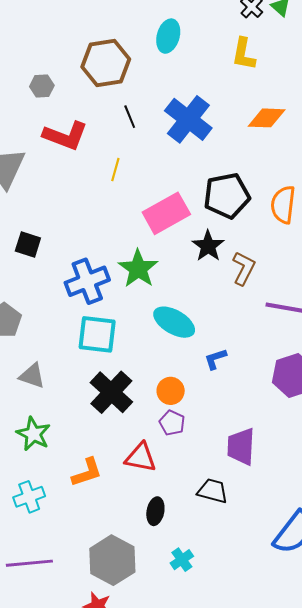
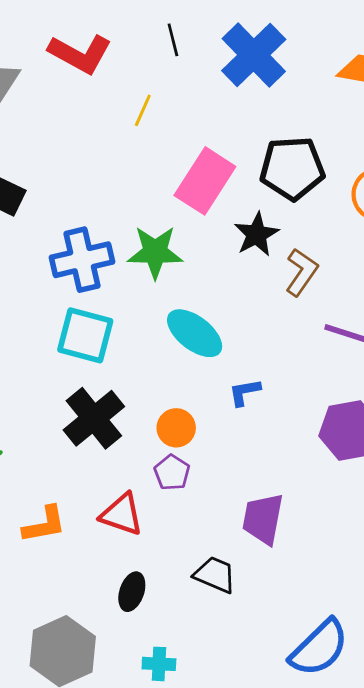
pink rectangle: (166, 213) -> (205, 181), turned -36
green star: (138, 269) -> (155, 252), turned 30
cyan cross: (182, 560) -> (159, 664), turned 30

